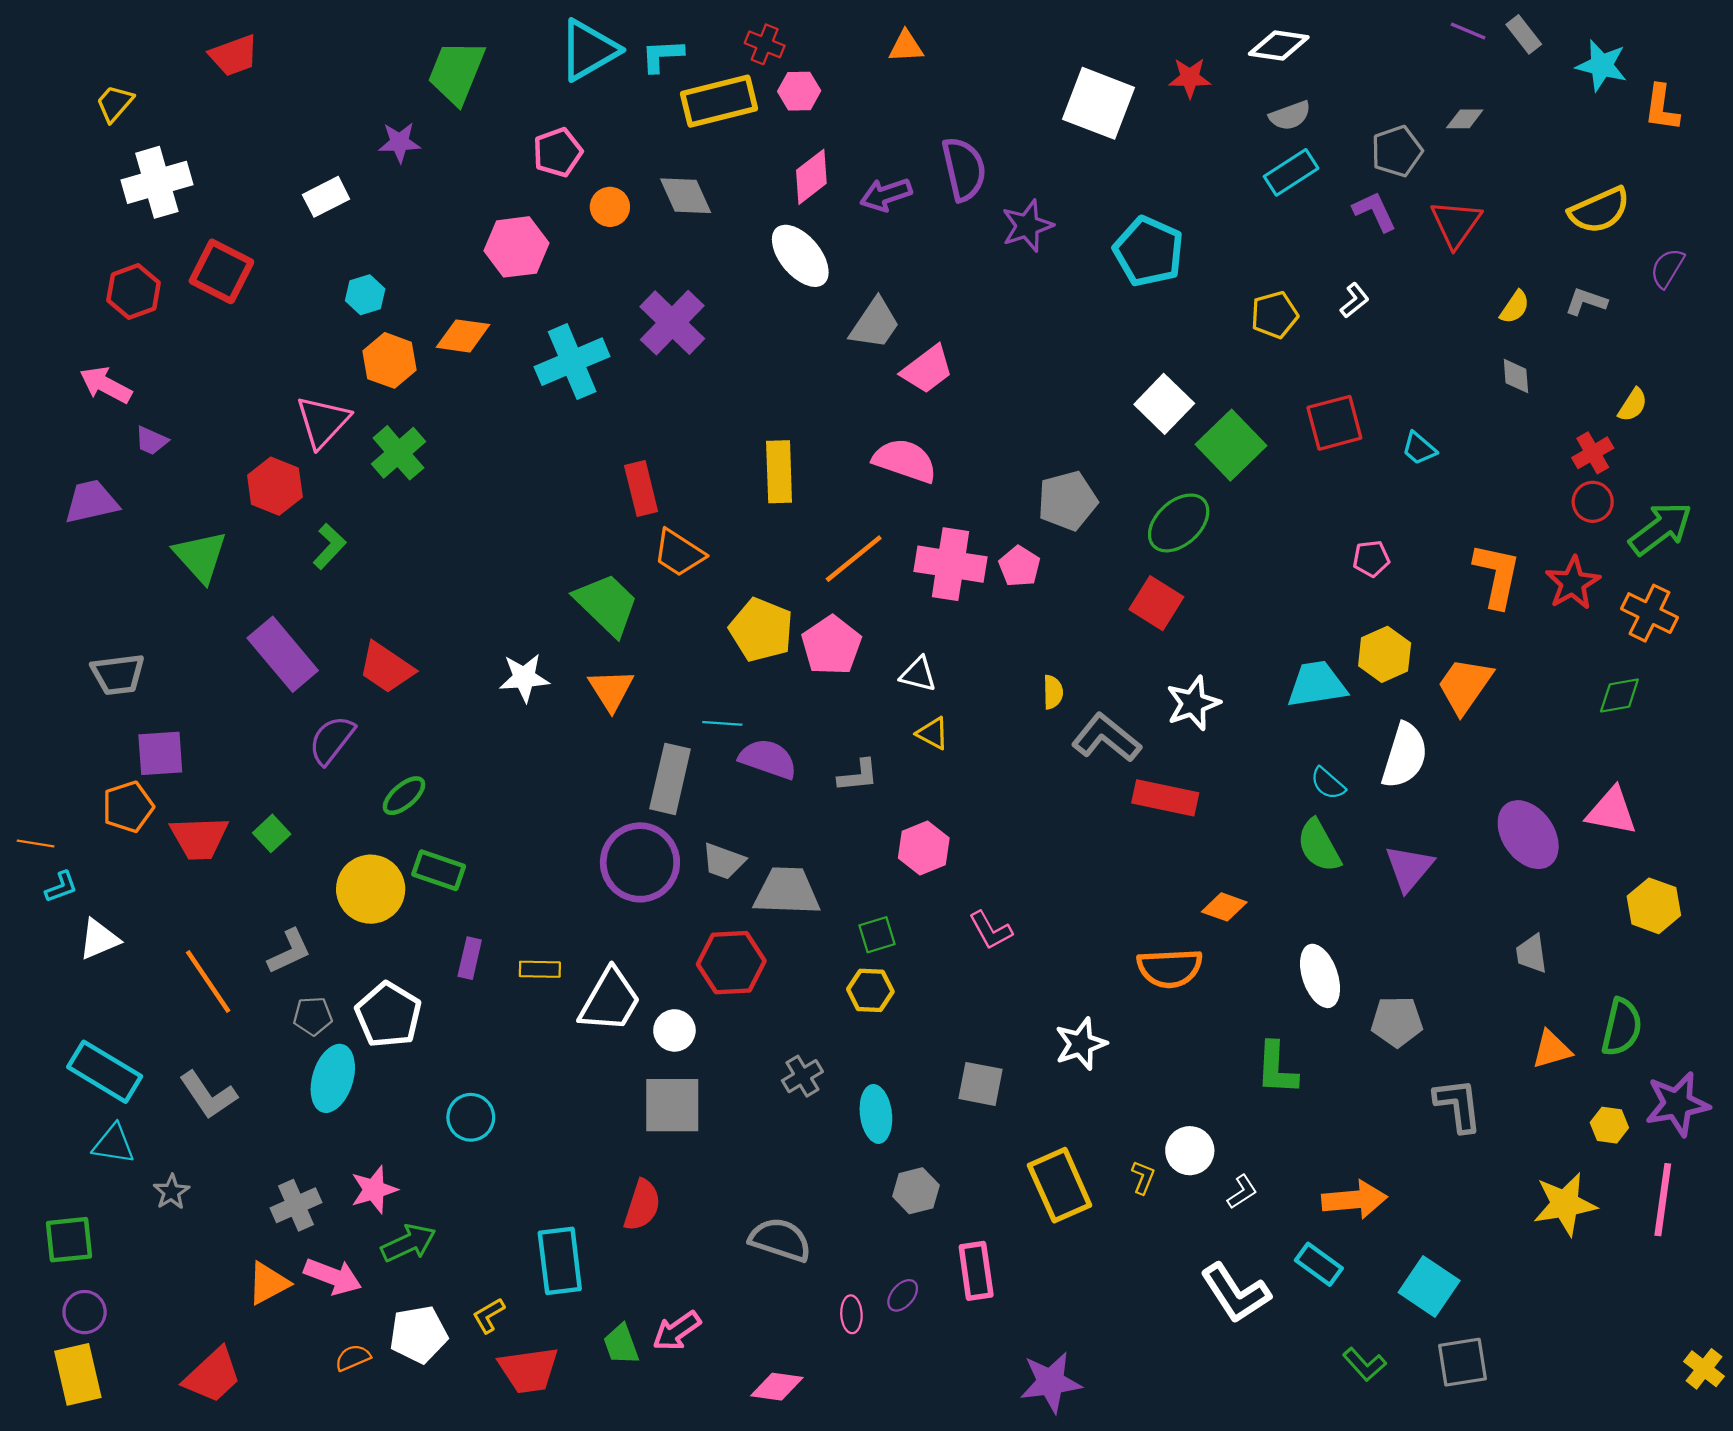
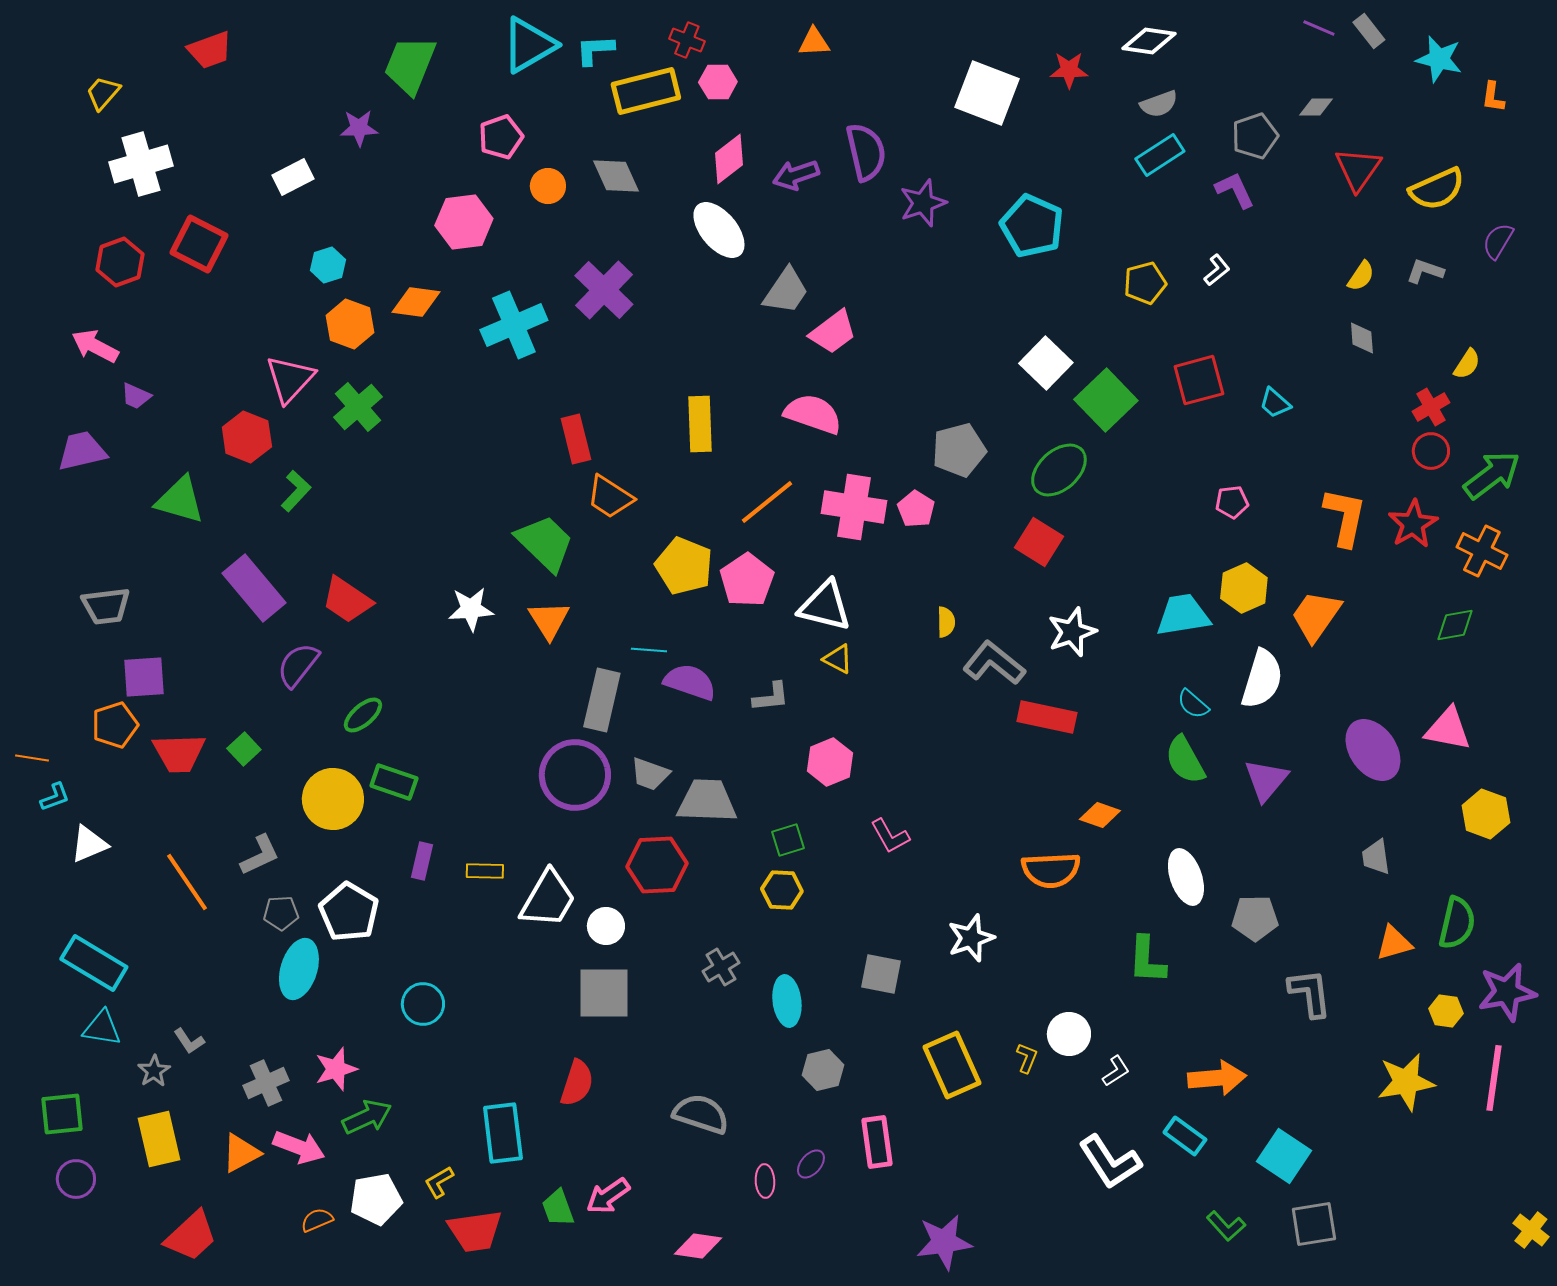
orange L-shape: (1662, 108) -> (1493, 97), size x0.7
red triangle: (1456, 224) -> (1358, 169), moved
green triangle: (200, 556) -> (180, 500), turned -32
white triangle: (918, 674) -> (825, 606), size x1.6
gray L-shape: (208, 1095) -> (189, 1041), moved, size x0.6
yellow rectangle: (78, 1374) -> (159, 1139), moved

